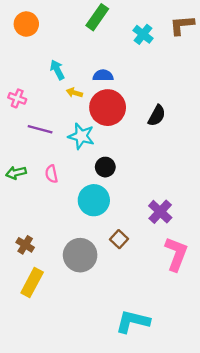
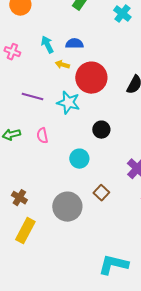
blue semicircle: (103, 76) -> (74, 44), moved
pink cross: (17, 98) -> (12, 52), moved
black circle: (105, 167) -> (101, 130), moved
cyan circle: (94, 200) -> (79, 159), size x0.7

